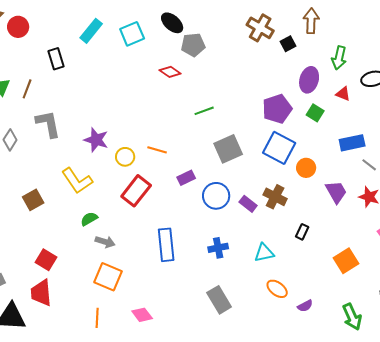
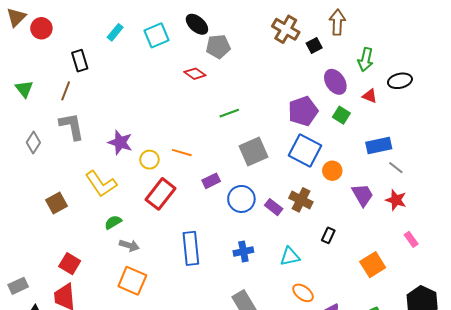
cyan rectangle: (91, 31) -> (115, 32), size x0.7
purple ellipse: (309, 80) -> (335, 82), turned -50
brown line: (27, 89) -> (66, 91), moved

